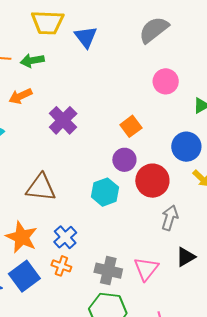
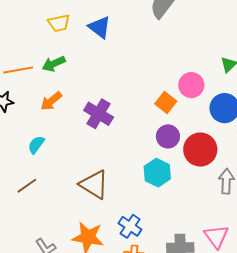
yellow trapezoid: (48, 23) -> (59, 23), size x0.7
pink circle: (166, 81) -> (191, 85), moved
brown triangle: (41, 188) -> (94, 184), turned 40

